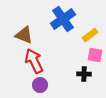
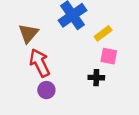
brown triangle: (24, 35) -> (28, 33), turned 48

